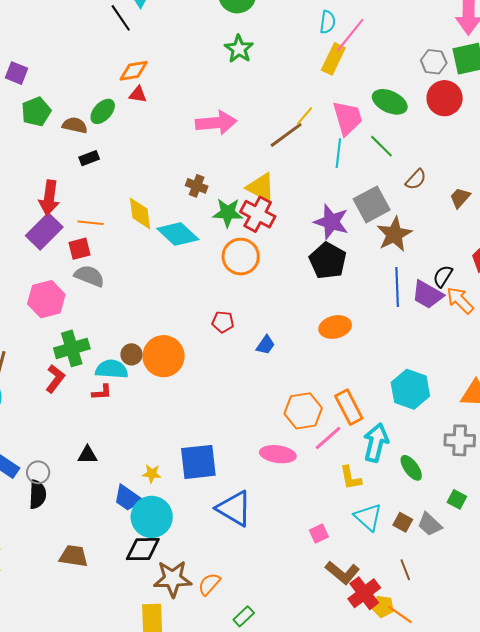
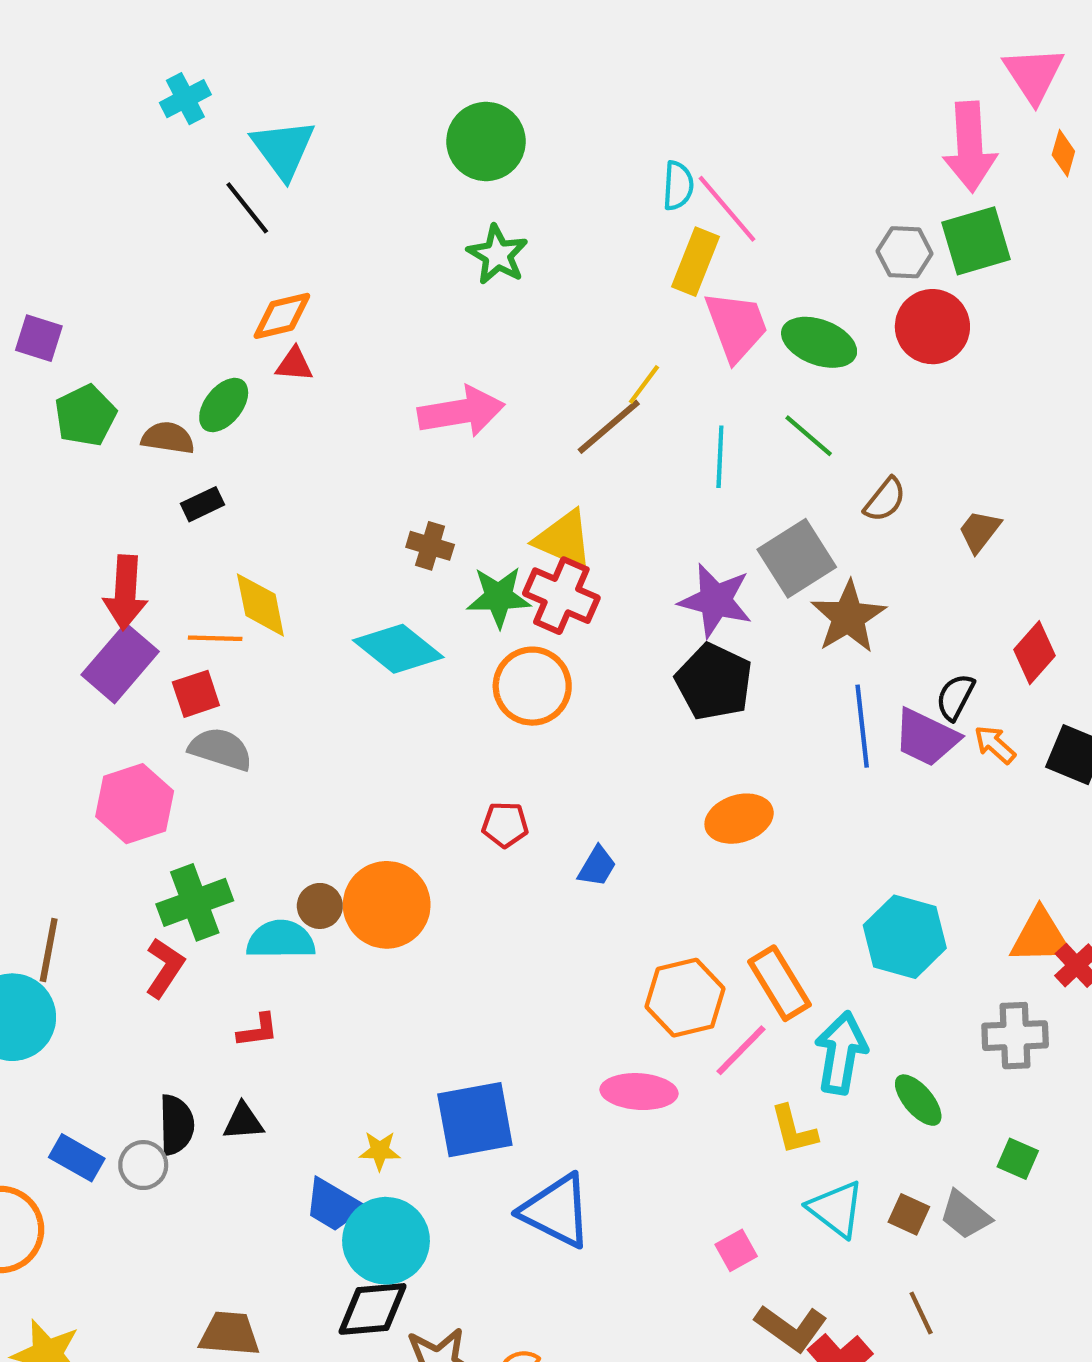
pink line: (350, 35) -> (727, 209), turned -75
pink trapezoid: (348, 118) -> (736, 326), moved
yellow diamond: (140, 213) -> (260, 605), moved
orange arrow: (460, 300) -> (995, 745), size x0.7
red L-shape: (102, 392) -> (258, 1030), moved
black semicircle: (38, 494) -> (176, 1125), moved

